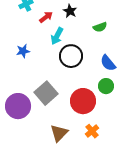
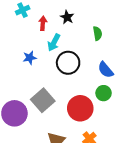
red arrow: (46, 17) -> (43, 23), turned -48
green semicircle: (100, 27) -> (97, 33), turned -80
blue star: (23, 51) -> (30, 58), moved

